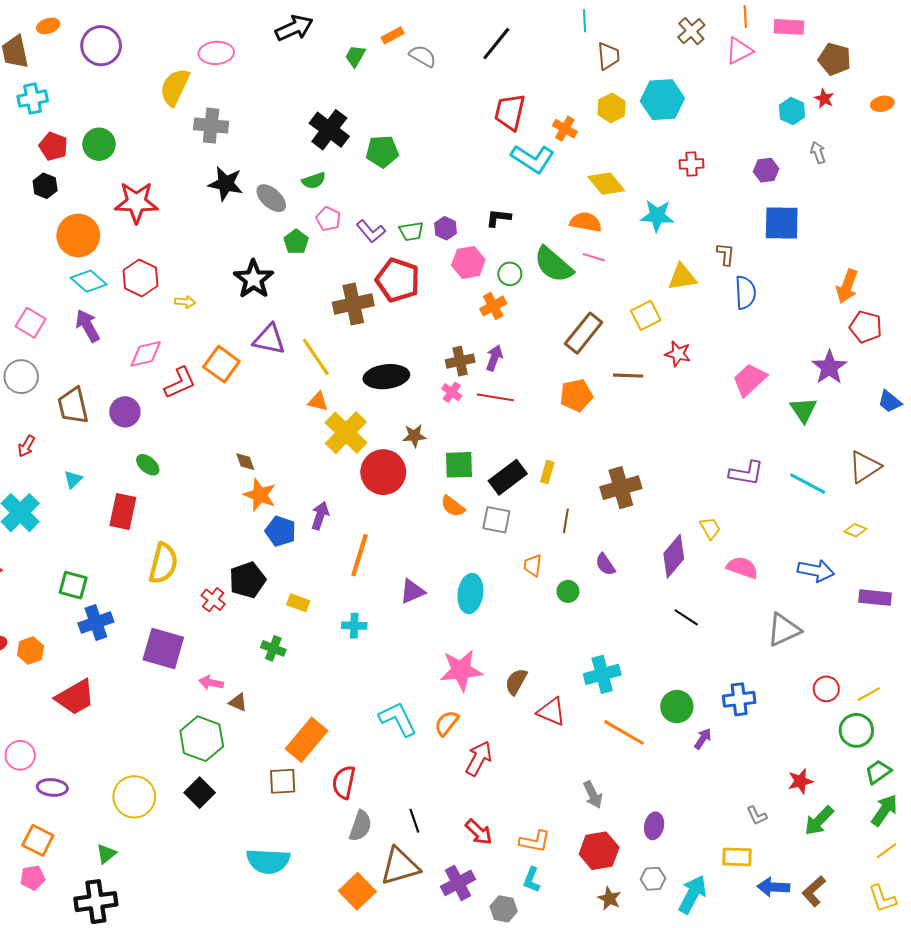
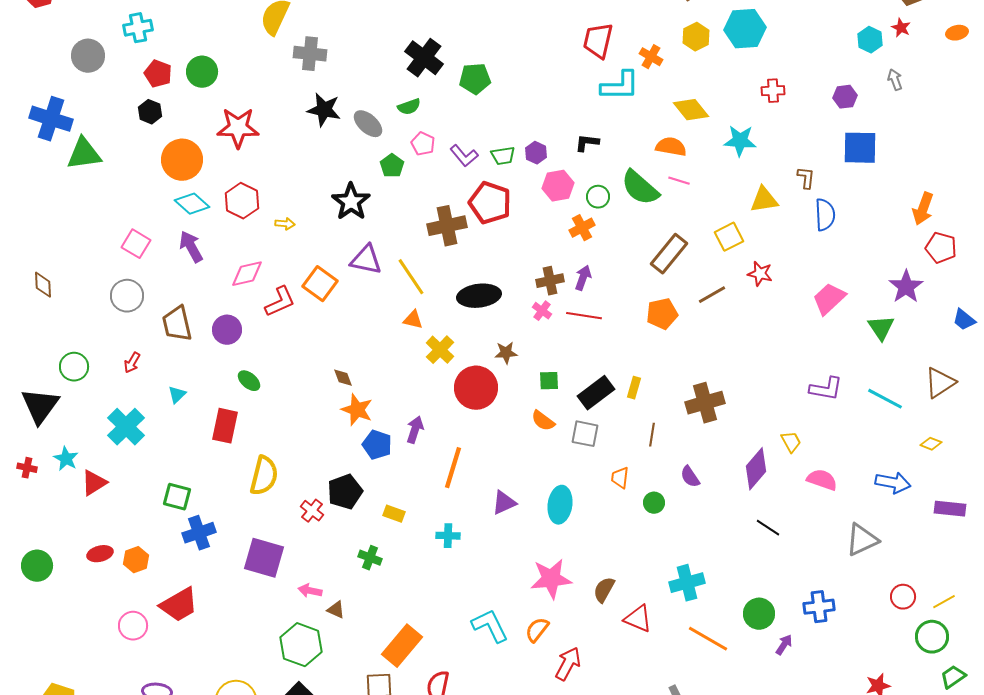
cyan L-shape: (533, 159) -> (620, 86), turned -33
brown line: (628, 376) -> (712, 295), turned -32
yellow cross: (346, 433) -> (440, 350), size x0.7
green square: (459, 465) -> (549, 381), size x0.7
pink circle: (20, 755) -> (133, 626), moved

